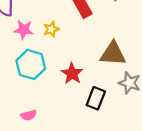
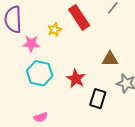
yellow star: (51, 29) -> (55, 30), moved
brown triangle: (113, 54) -> (110, 59), size x0.7

